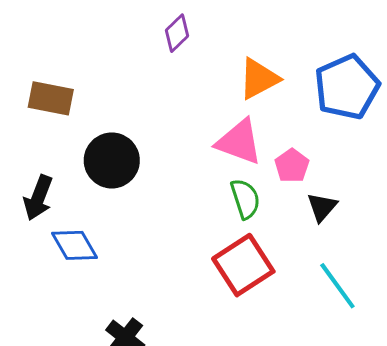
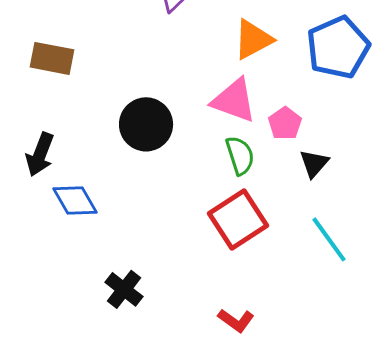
black circle: (112, 160) -> (146, 124), moved

